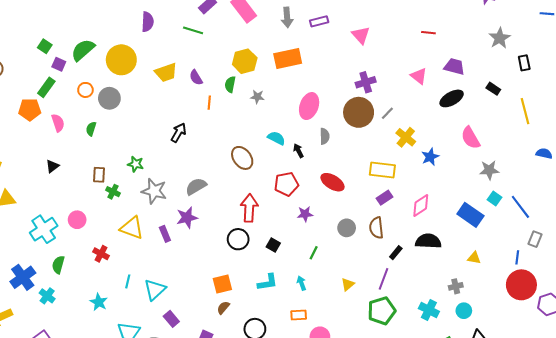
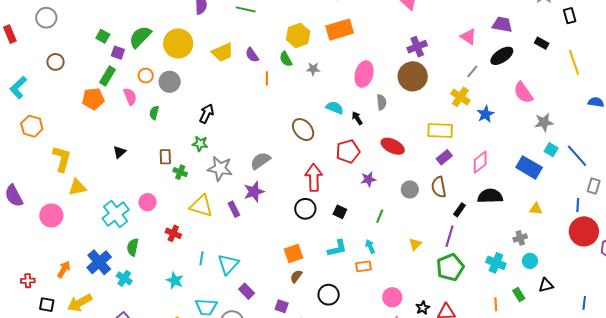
green semicircle: (230, 84) -> (286, 59), turned -35
gray line: (387, 113) -> (472, 71), moved
pink semicircle: (58, 123) -> (130, 96), moved
black arrow: (179, 133) -> (207, 114), moved
orange rectangle: (299, 315) -> (363, 266), moved

